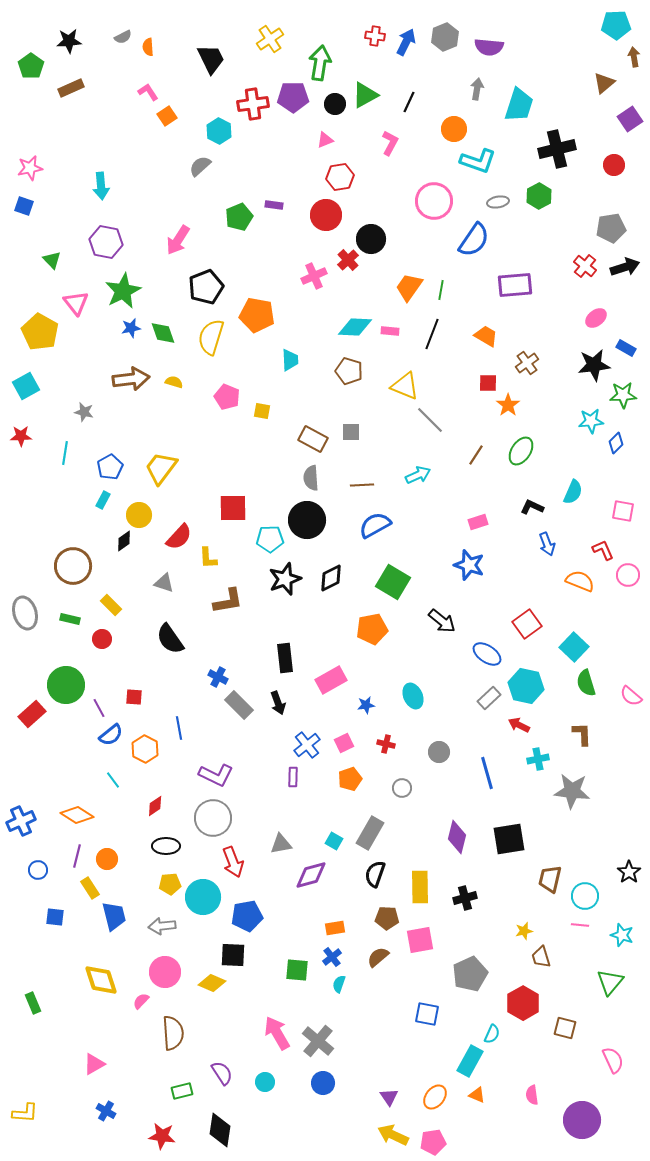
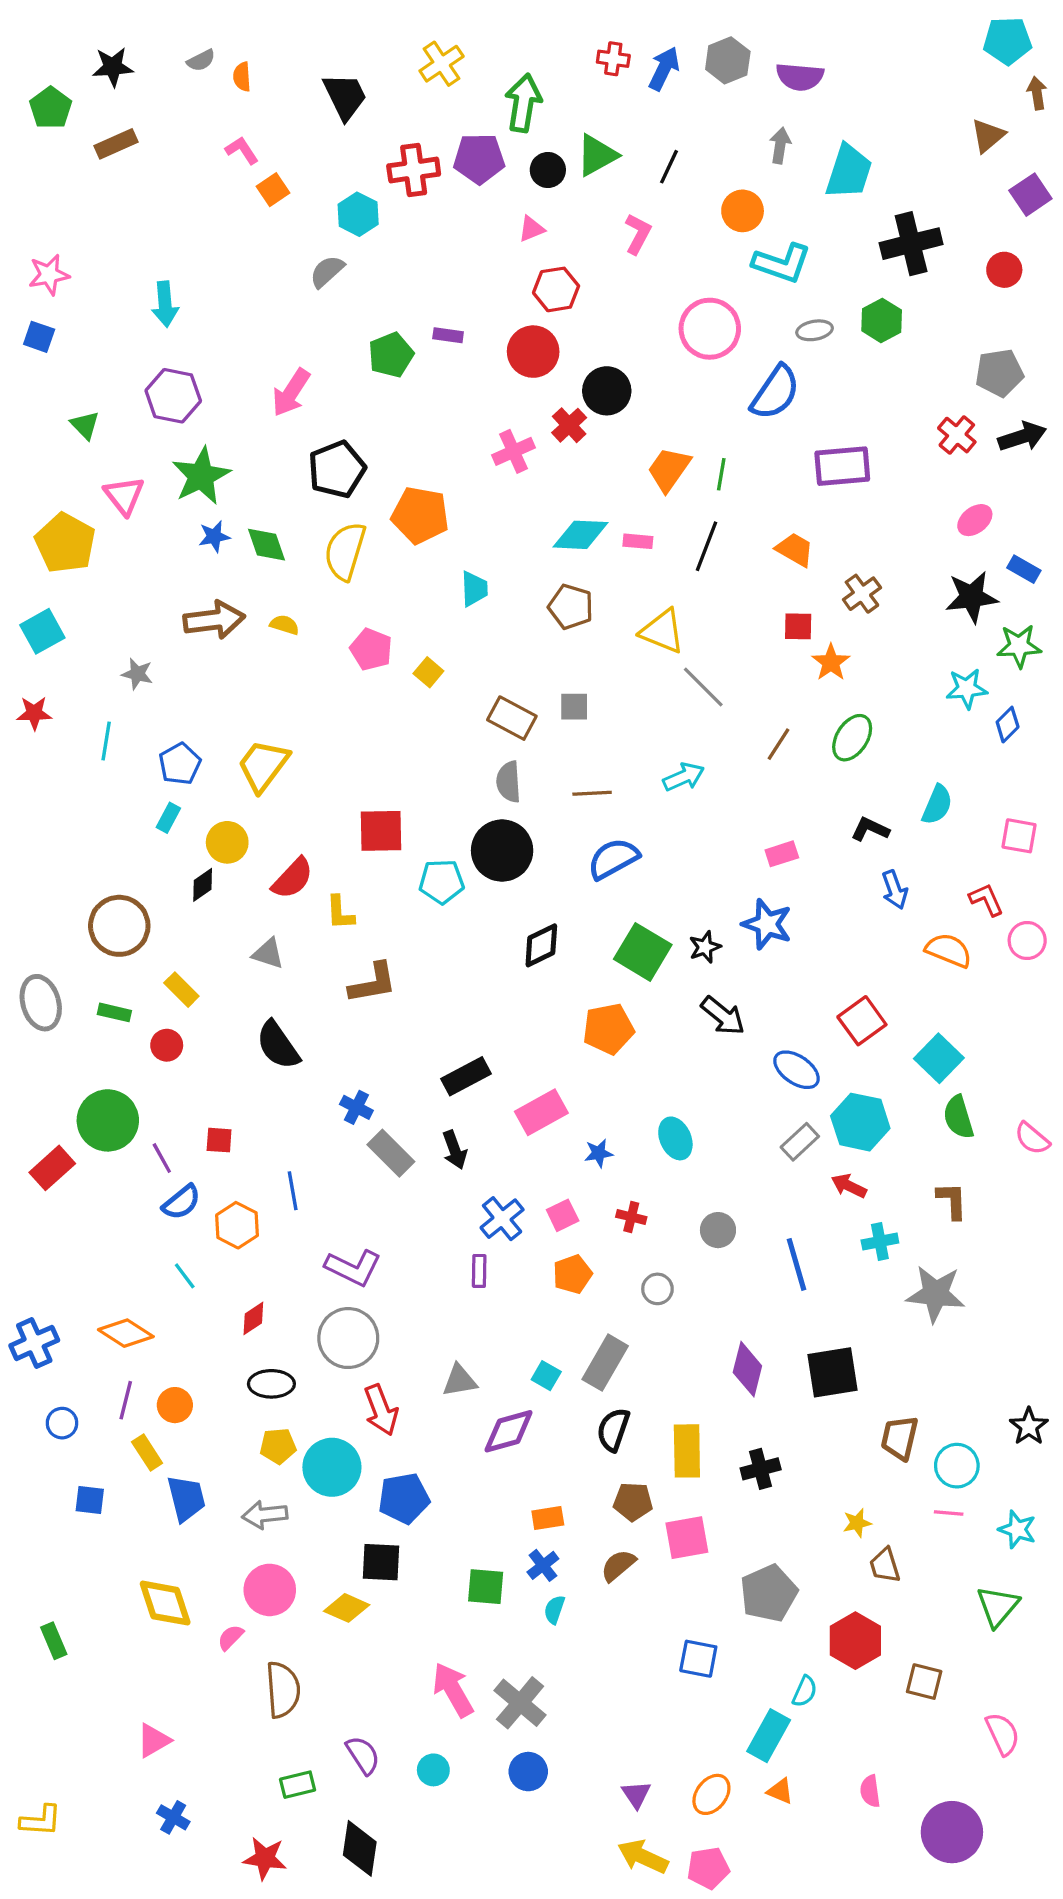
yellow square: (262, 411) -> (428, 672), turned 30
black star: (285, 579) -> (705, 947), moved, size x0.6
black rectangle: (285, 658) -> (466, 1076), turned 68

